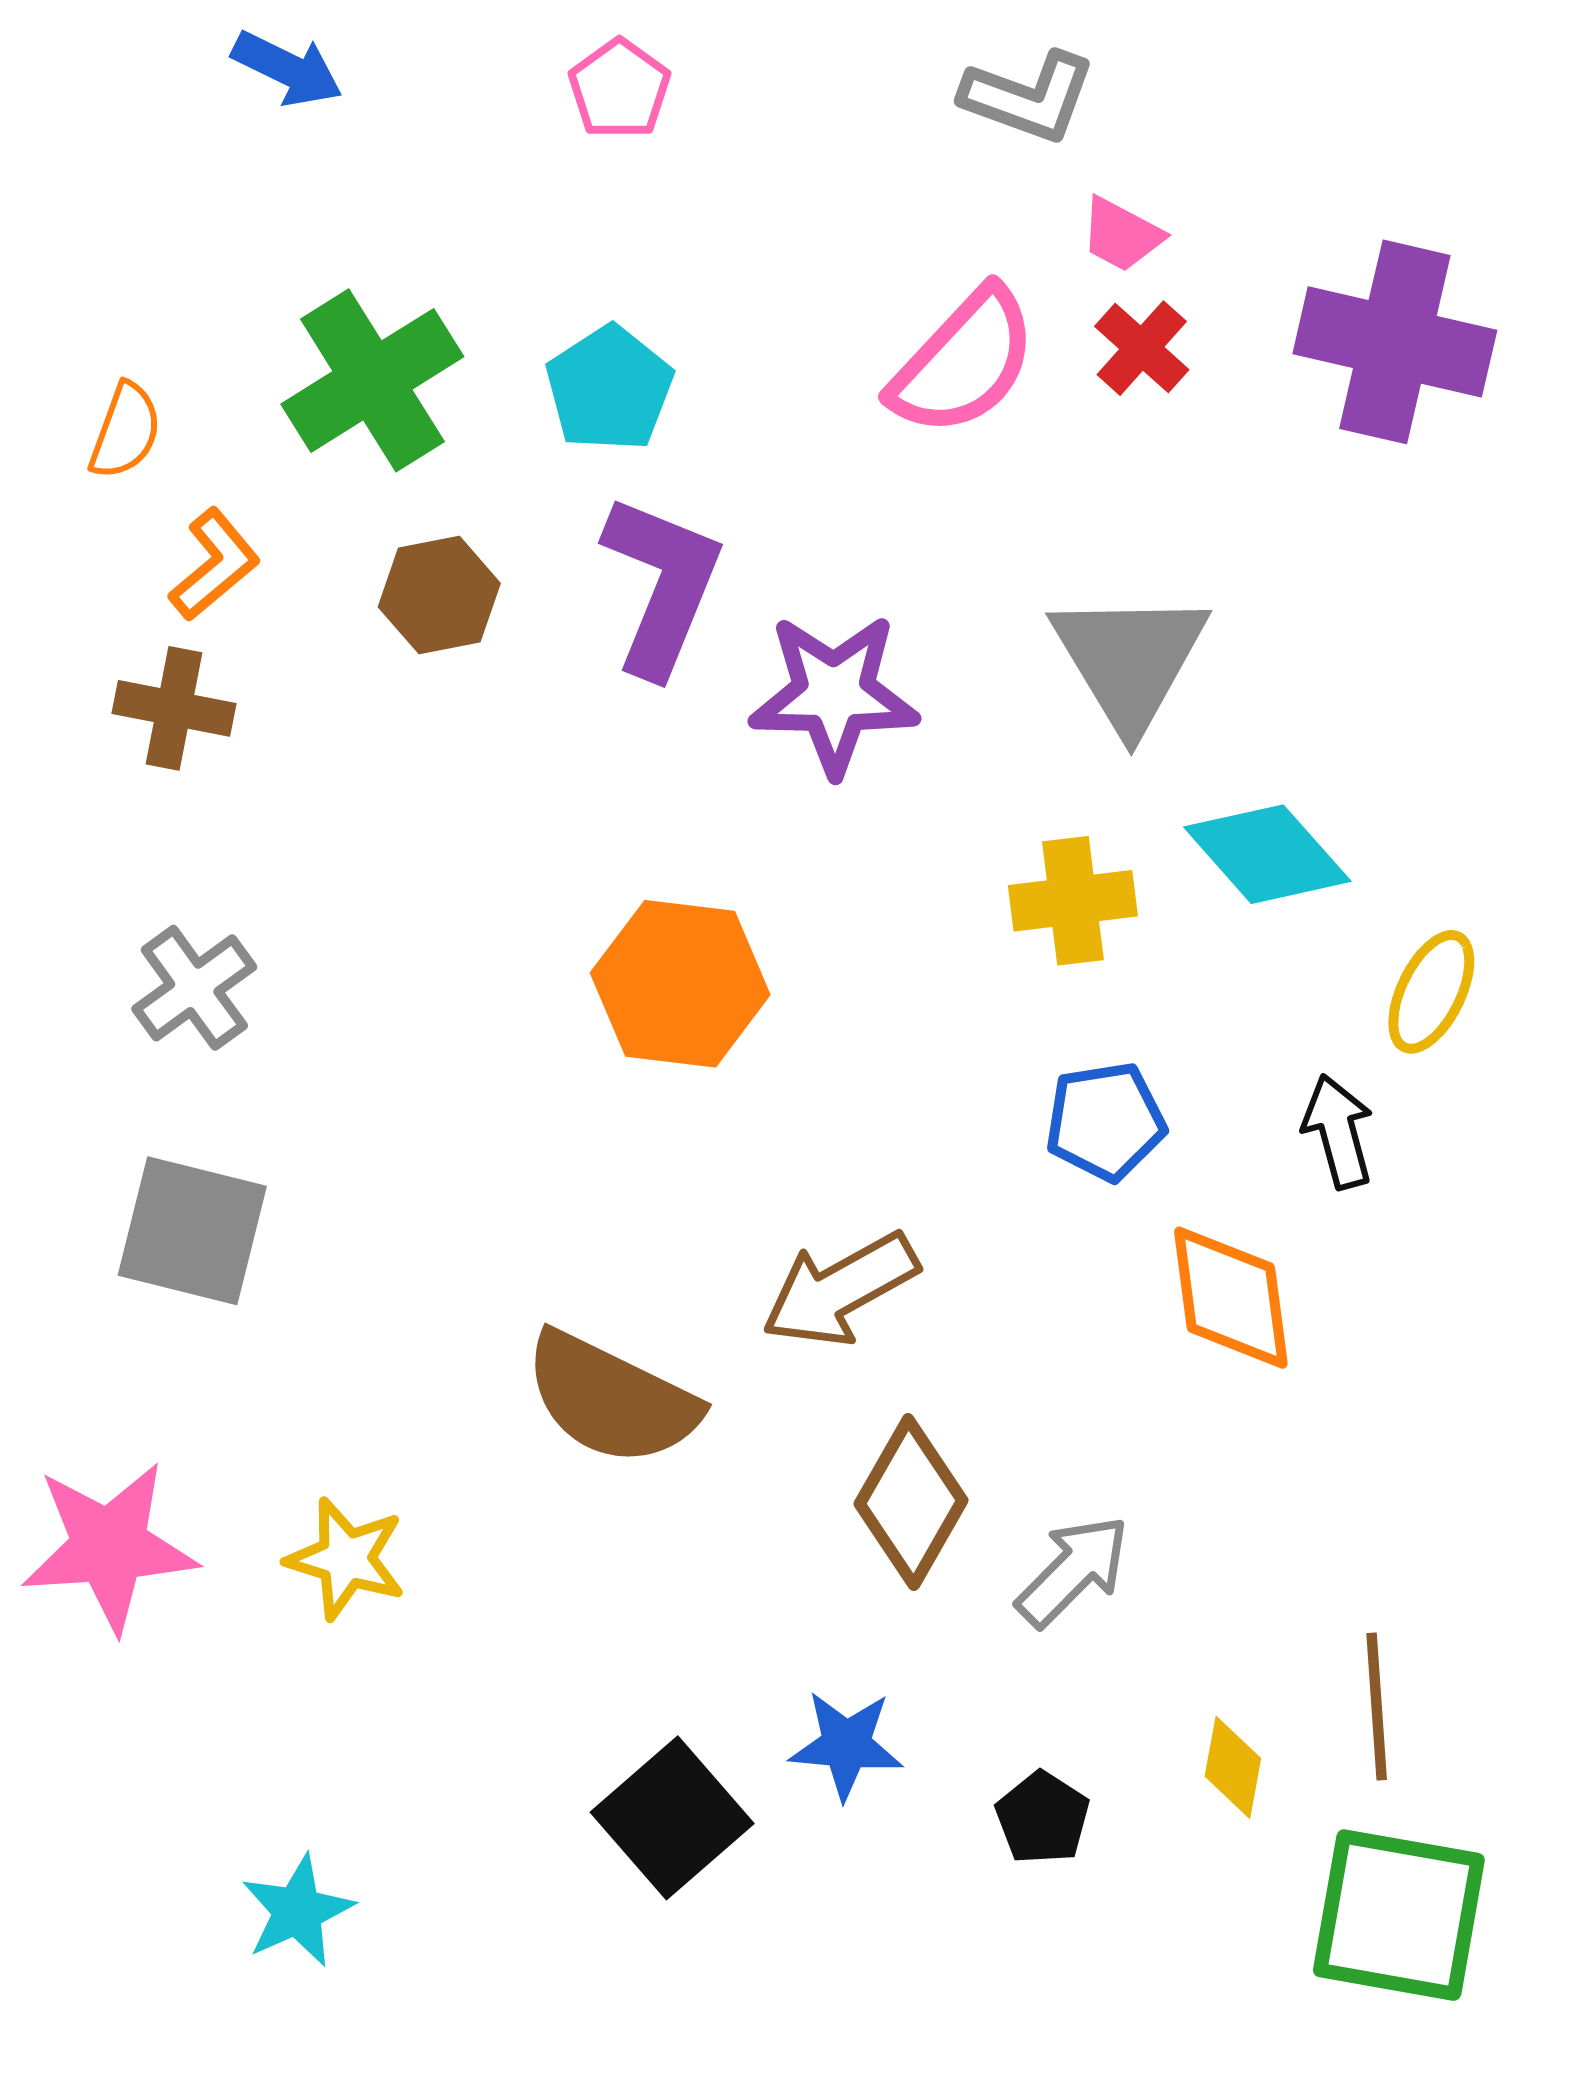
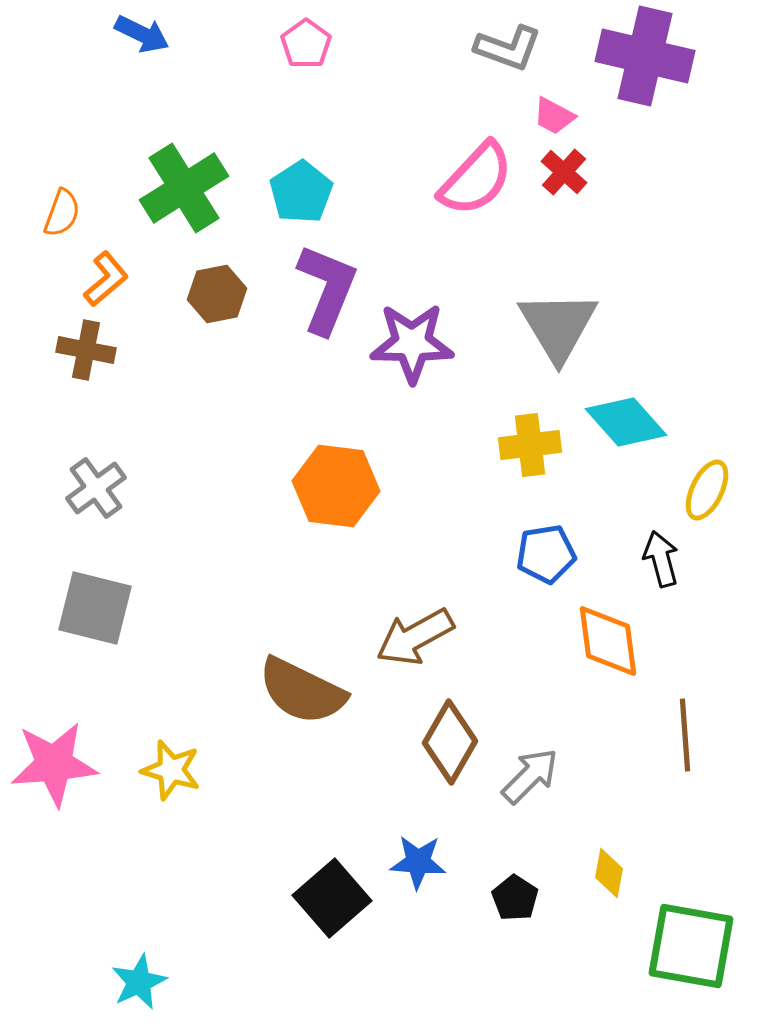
purple cross: (1395, 342) -> (645, 56), moved
brown line: (1377, 1707) -> (685, 735), moved
cyan star: (298, 1911) -> (139, 982), moved

